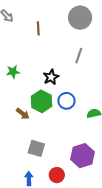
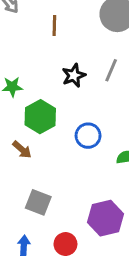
black star: (51, 77) -> (74, 75), moved
green hexagon: (41, 101) -> (40, 117), moved

